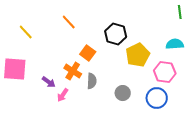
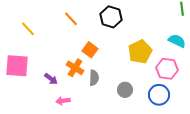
black hexagon: (116, 34) -> (111, 17), moved
cyan semicircle: (175, 44) -> (177, 41), turned 30
pink arrow: (63, 95) -> (63, 101), moved, turned 48

